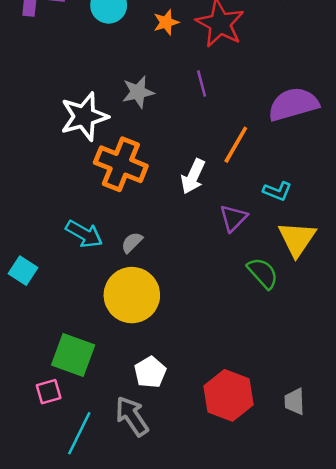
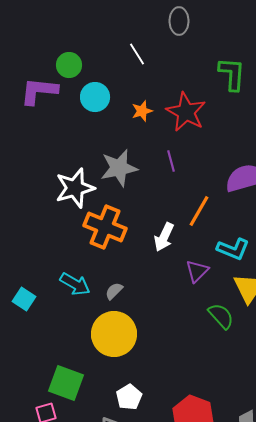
gray star: (138, 92) -> (119, 168), size x1.4
cyan L-shape: (277, 191) -> (233, 249), size x1.4
cyan square: (23, 271) -> (24, 299), moved

